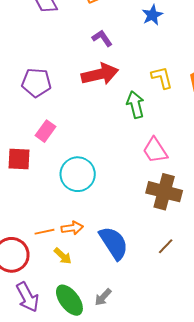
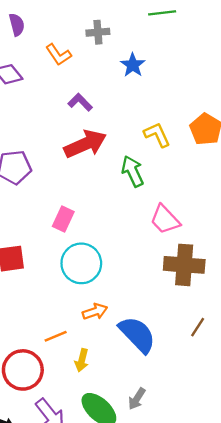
pink rectangle: (46, 131) -> (63, 219), moved
orange arrow: (72, 228) -> (95, 312), moved
yellow arrow: (63, 256) -> (82, 360), turned 72

